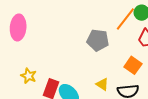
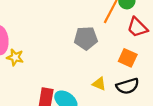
yellow star: (29, 76) -> (15, 57), moved

